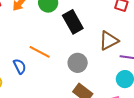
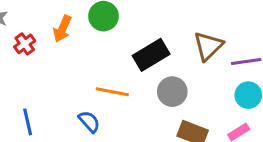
black rectangle: (73, 22) -> (151, 55), moved, turned -75

